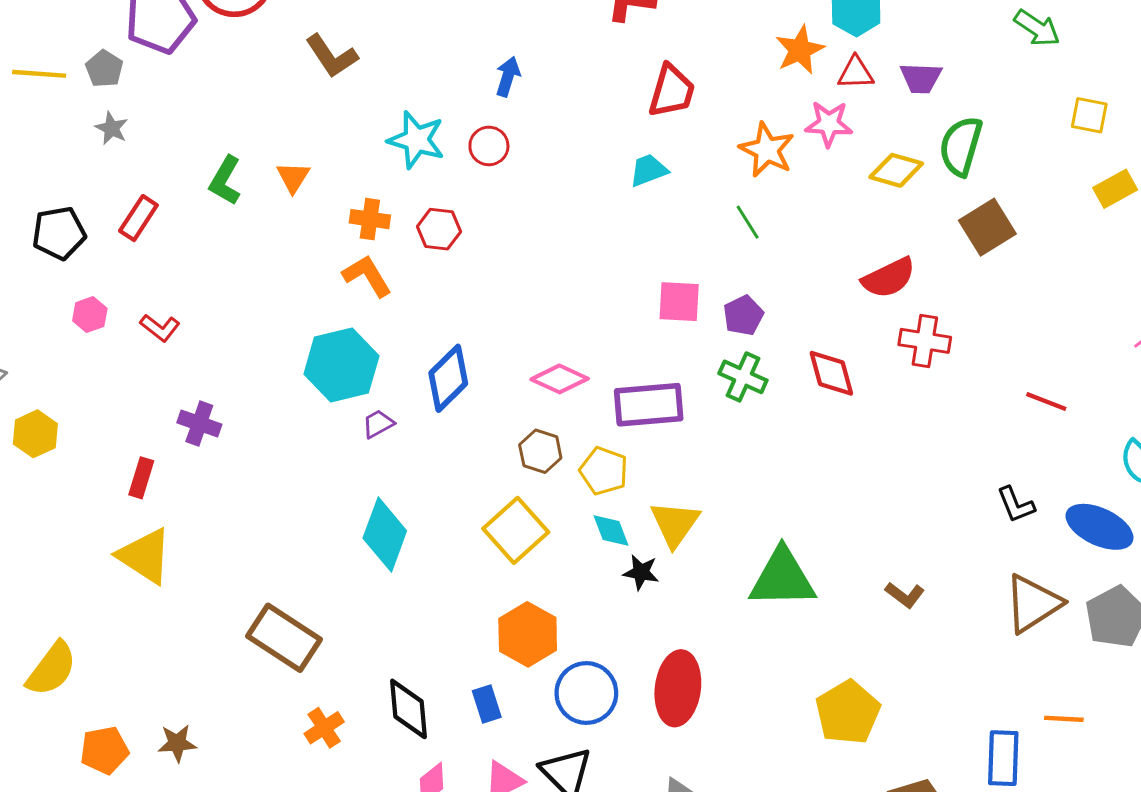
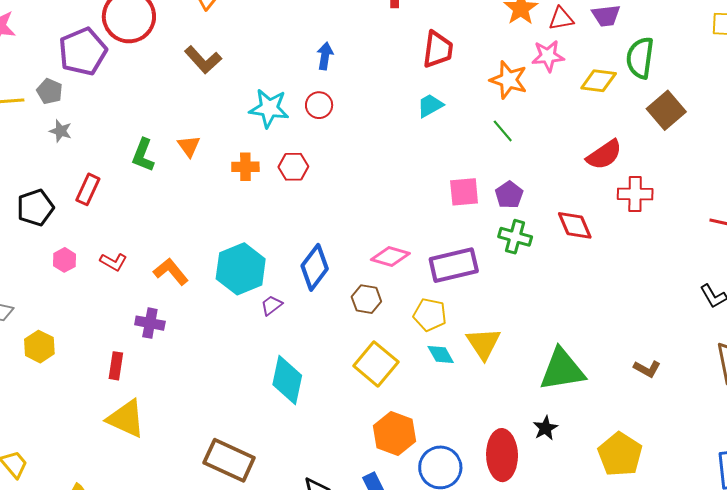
orange L-shape: (367, 276) -> (171, 272), moved
brown hexagon: (540, 451) -> (366, 299), moved
black star: (641, 572) -> (545, 428), moved, turned -30

